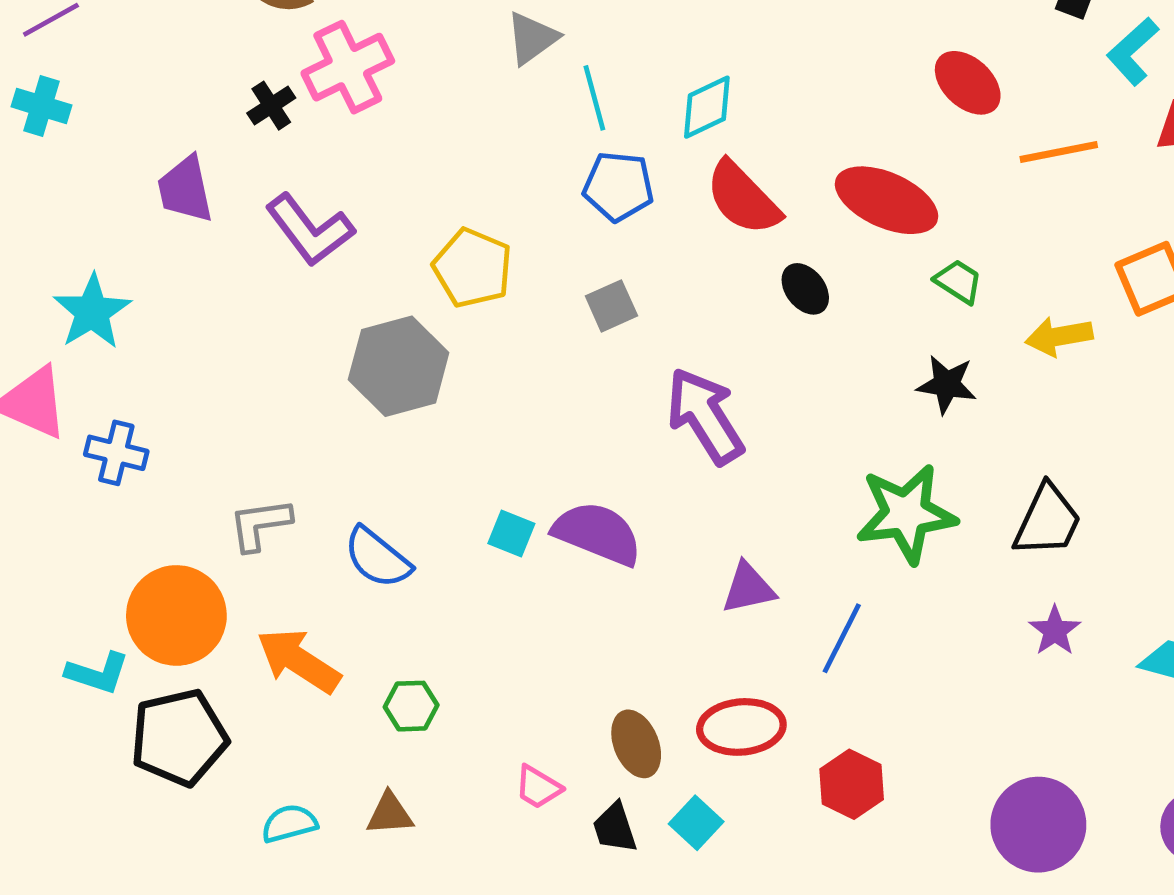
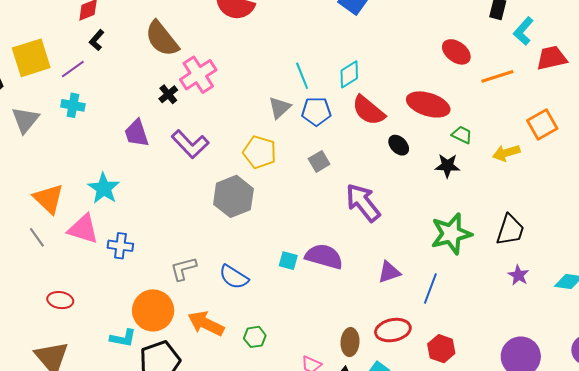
gray triangle: (532, 38) -> (280, 108), moved
black star: (947, 384) -> (447, 166), moved
brown ellipse: (636, 744) -> (350, 342), turned 32

